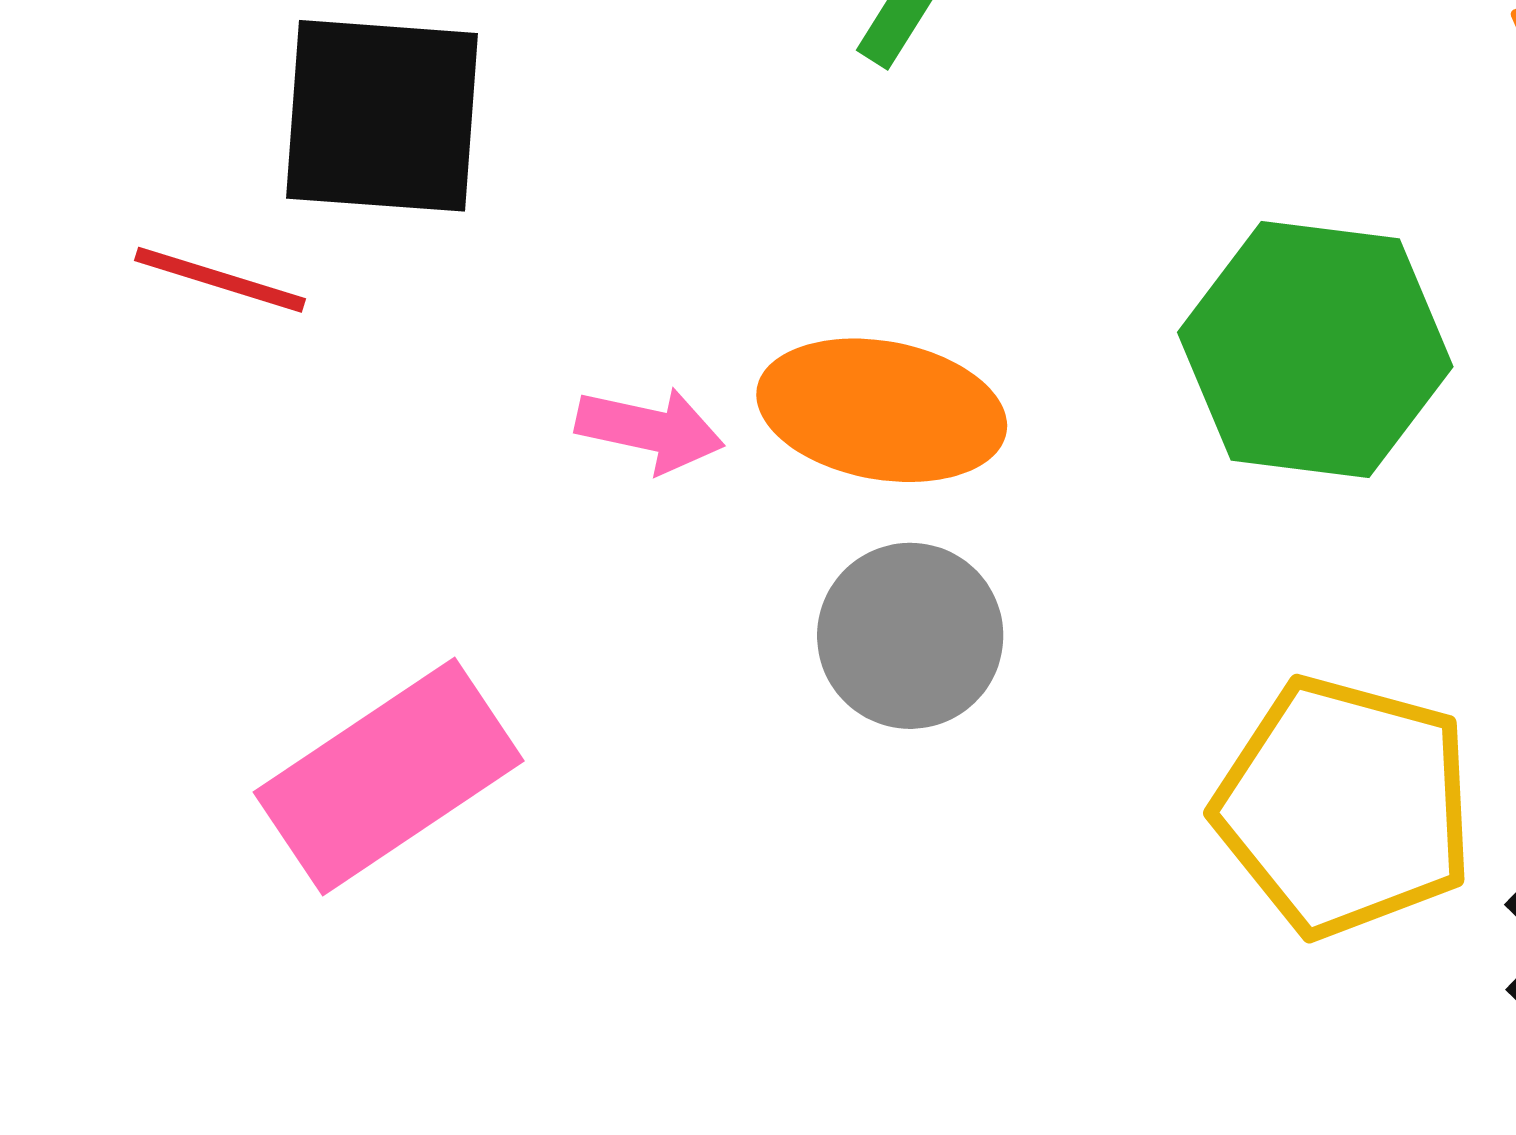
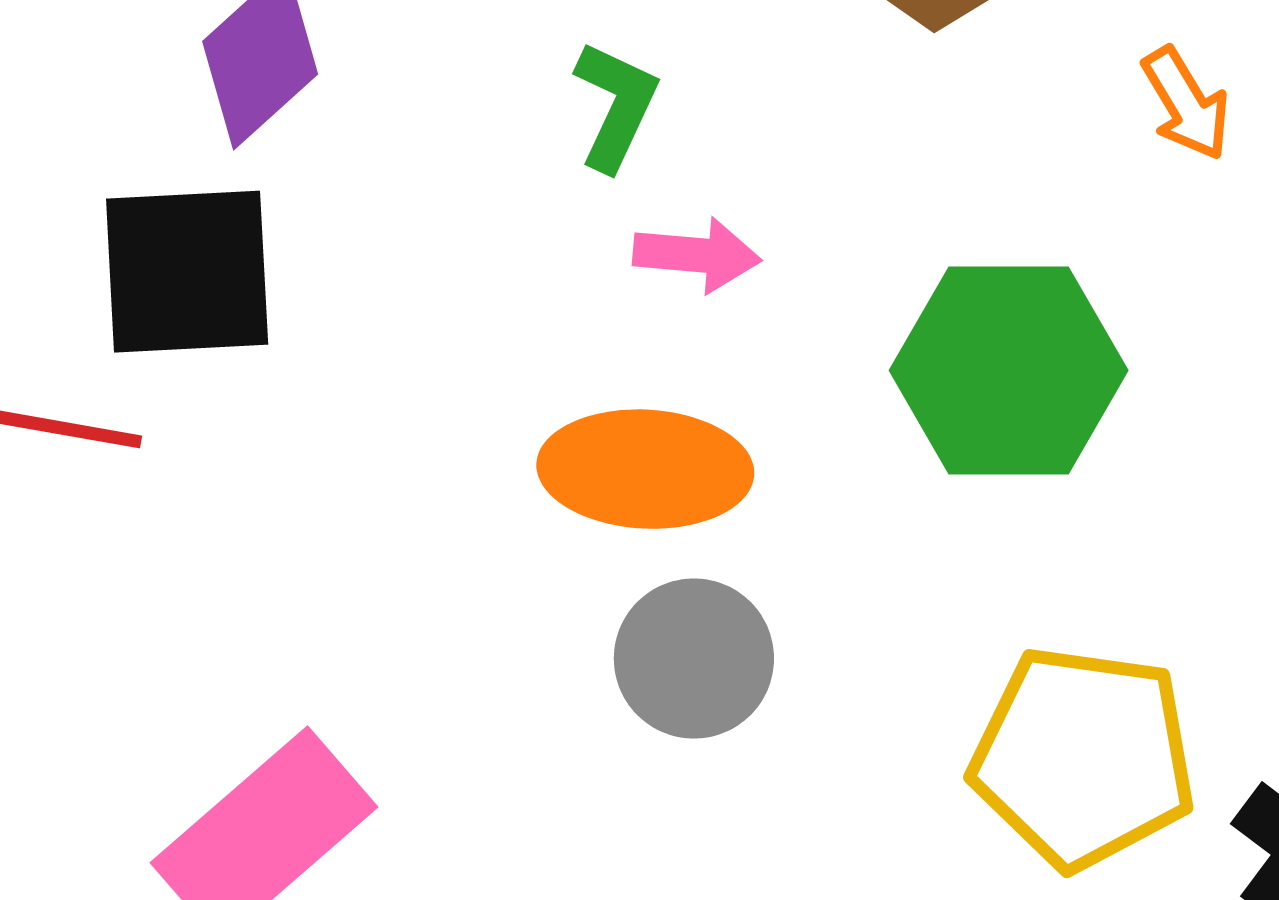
pink arrow: (650, 430) -> (697, 255), moved

